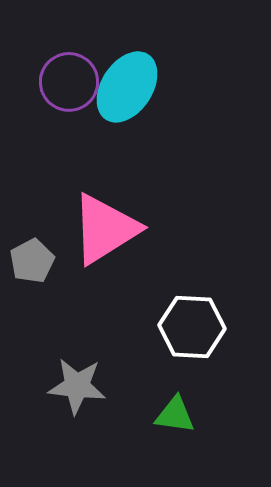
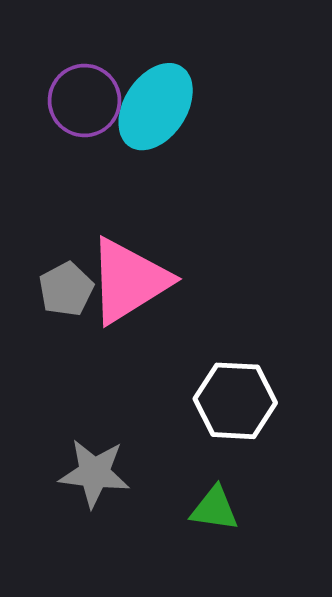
gray pentagon: (32, 261) -> (66, 289), moved

